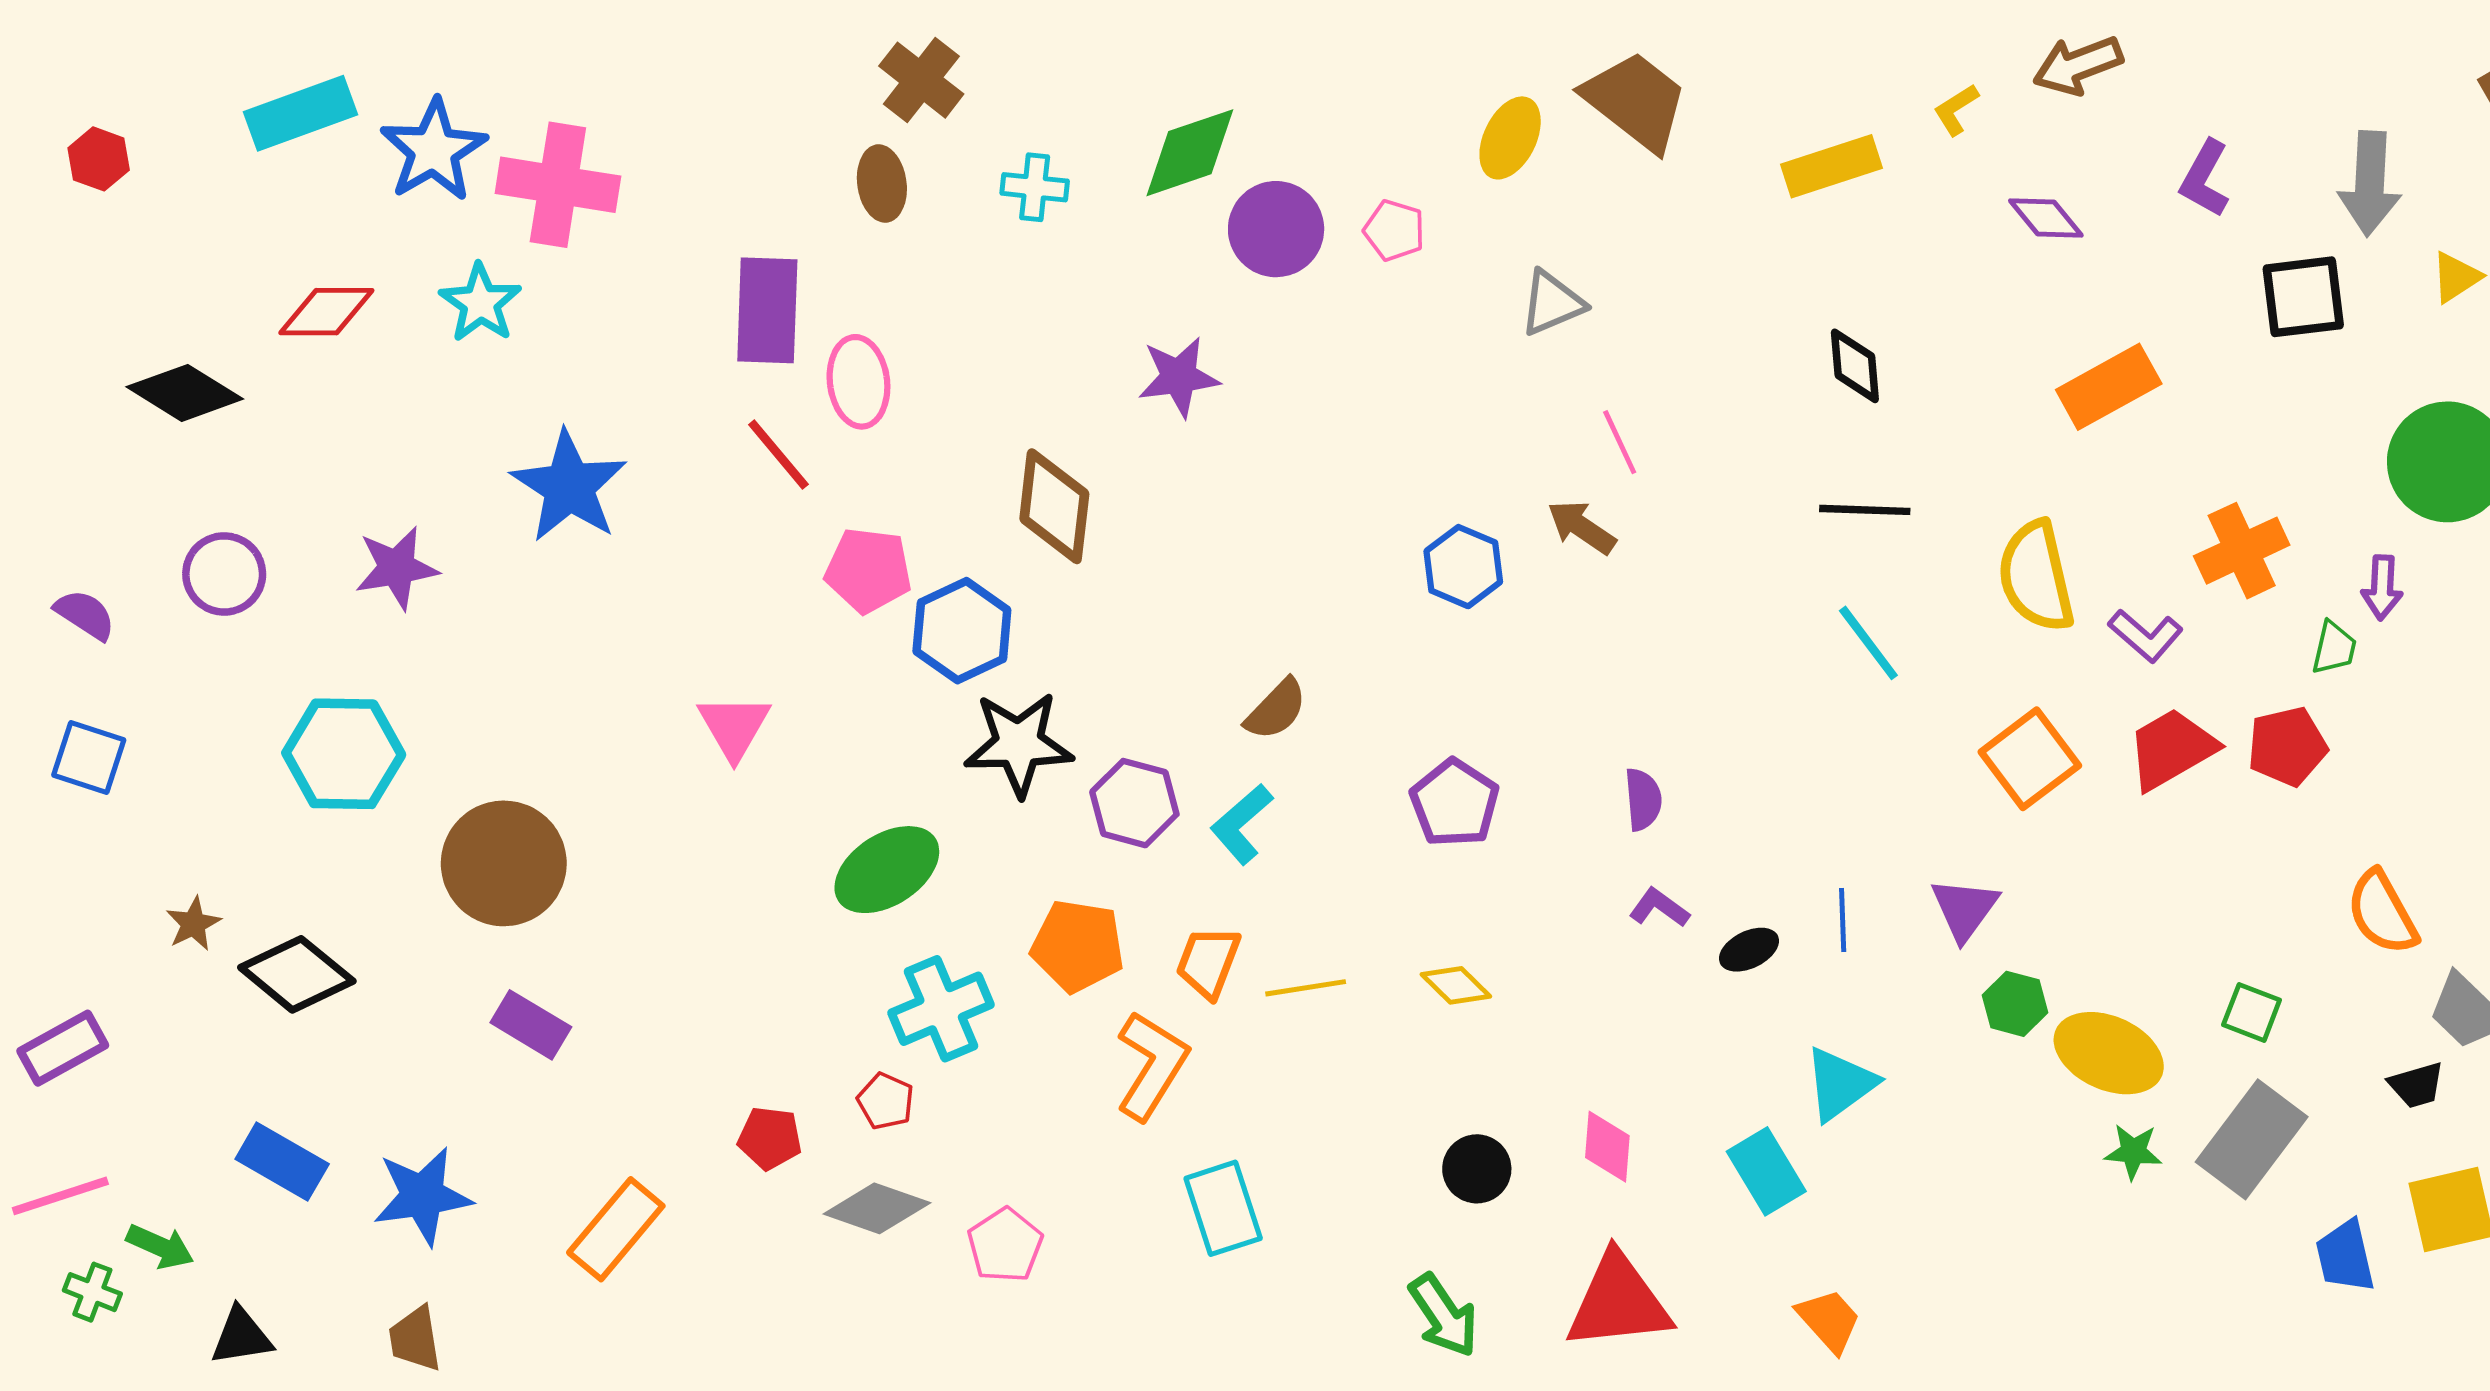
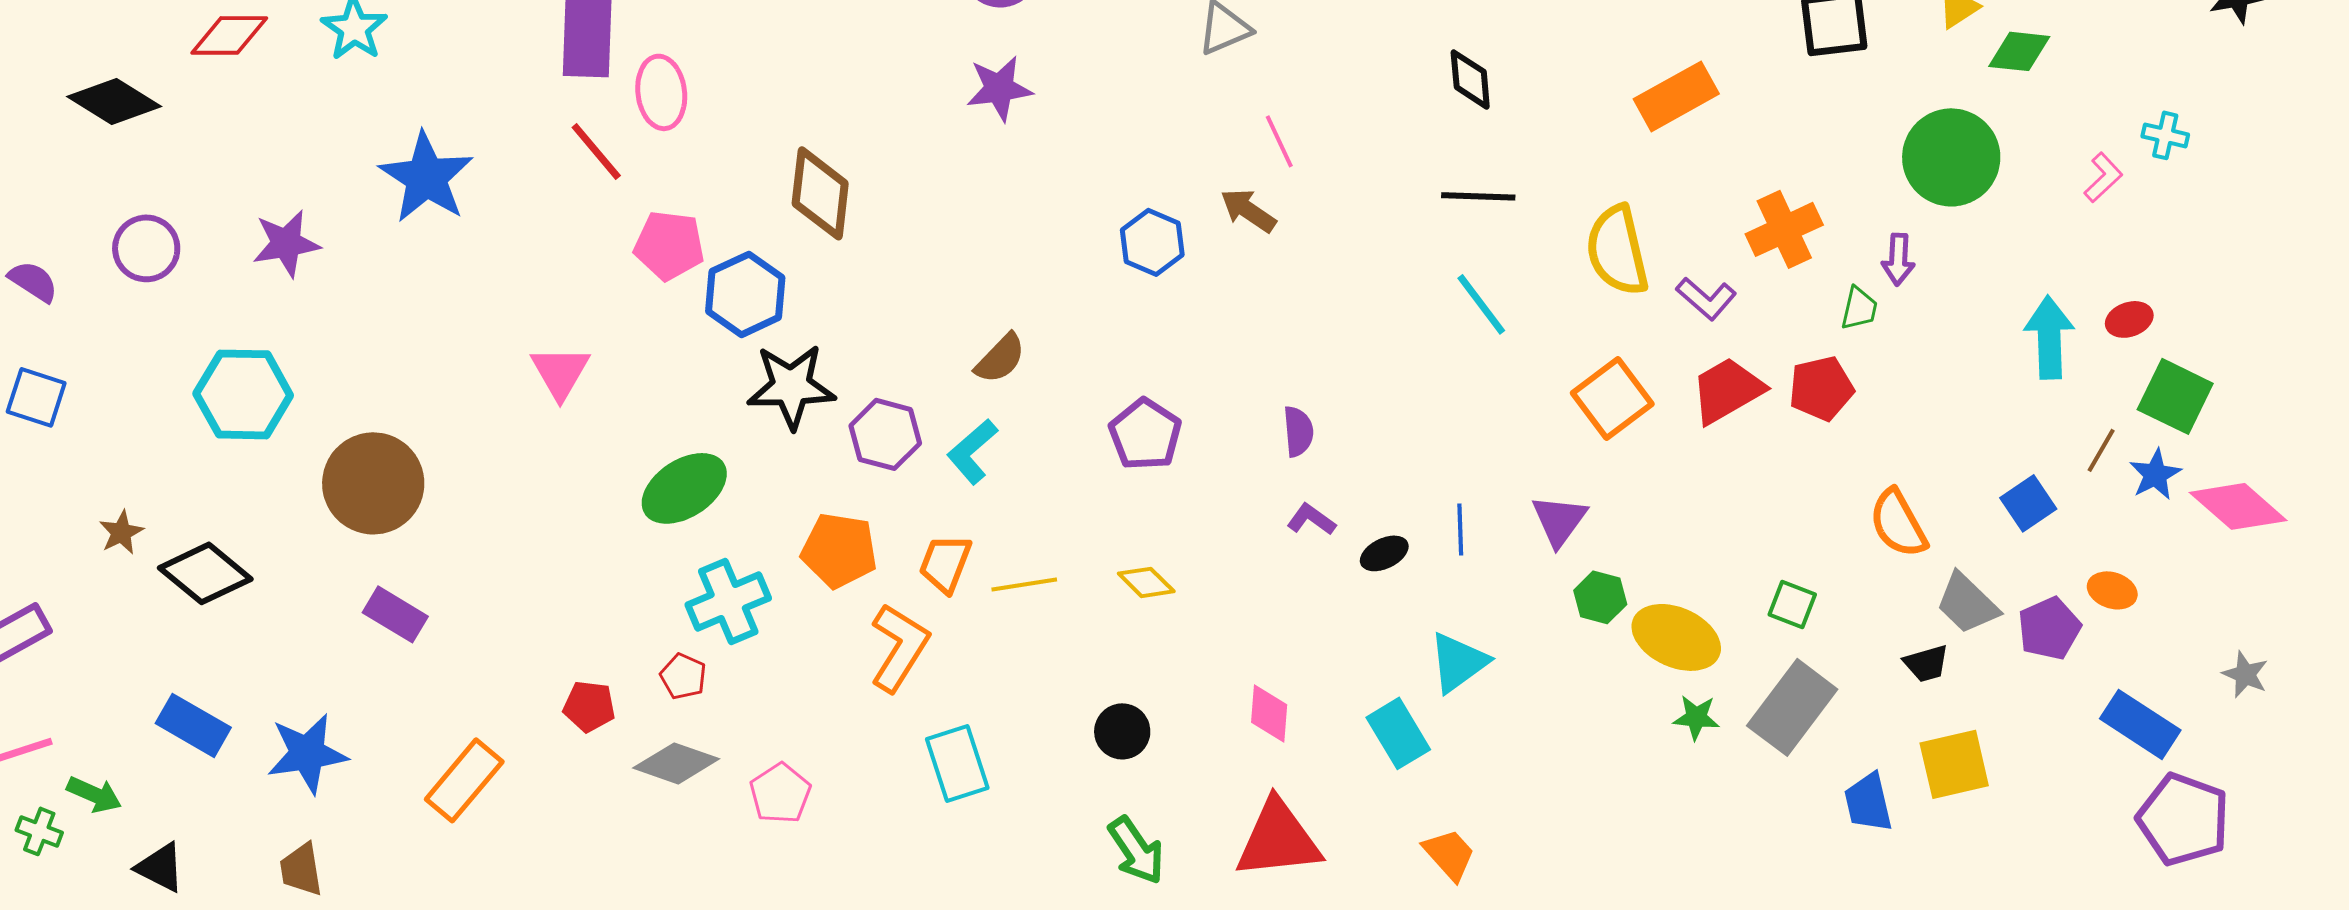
purple star: (1179, 377) -> (999, 88), moved
black circle: (1477, 1169) -> (1122, 731), moved
black triangle: (241, 1336) -> (160, 867), turned 36

